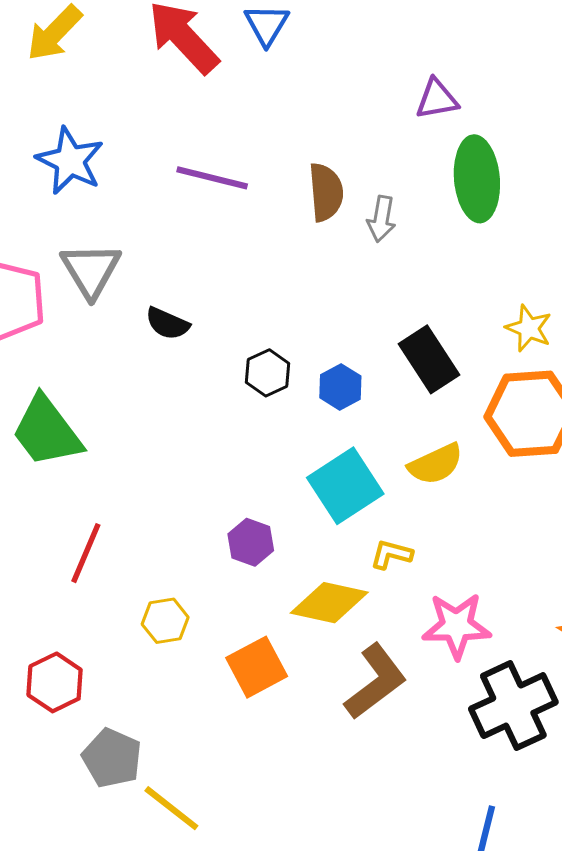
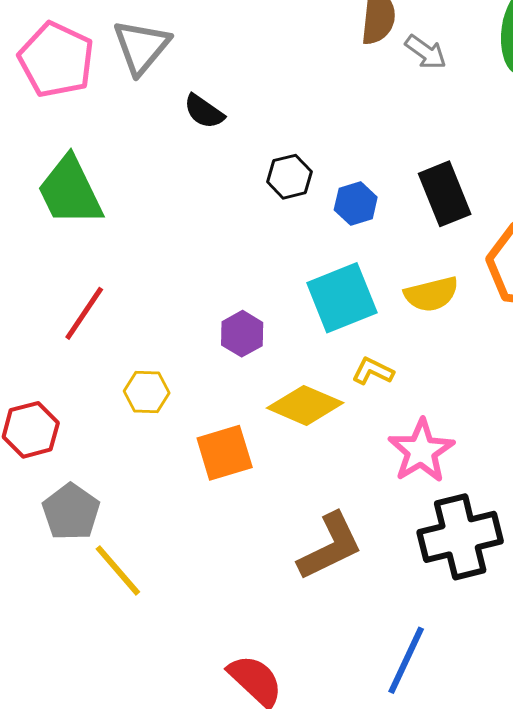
gray arrow: (381, 219) -> (426, 52), turned -75
pink star: (457, 626) -> (421, 451), turned 30
brown L-shape: (376, 682) -> (330, 547), moved

